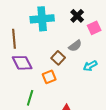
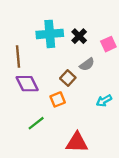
black cross: (77, 16) -> (79, 36), moved
cyan arrow: (90, 66) -> (104, 101), moved
green line: (30, 98) -> (36, 123), turned 35

